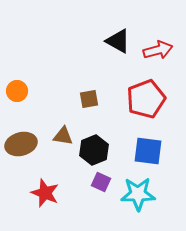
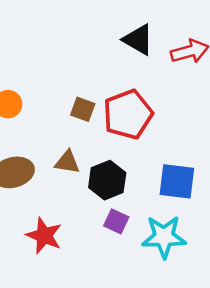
brown square: (89, 99) -> (83, 109), moved, turned 30
red pentagon: (146, 99) -> (128, 114), moved

